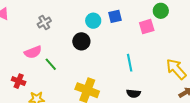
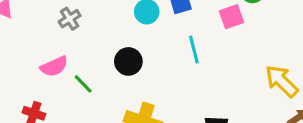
black circle: (81, 41) -> (128, 61), moved
cyan line: (130, 63) -> (194, 49), moved

